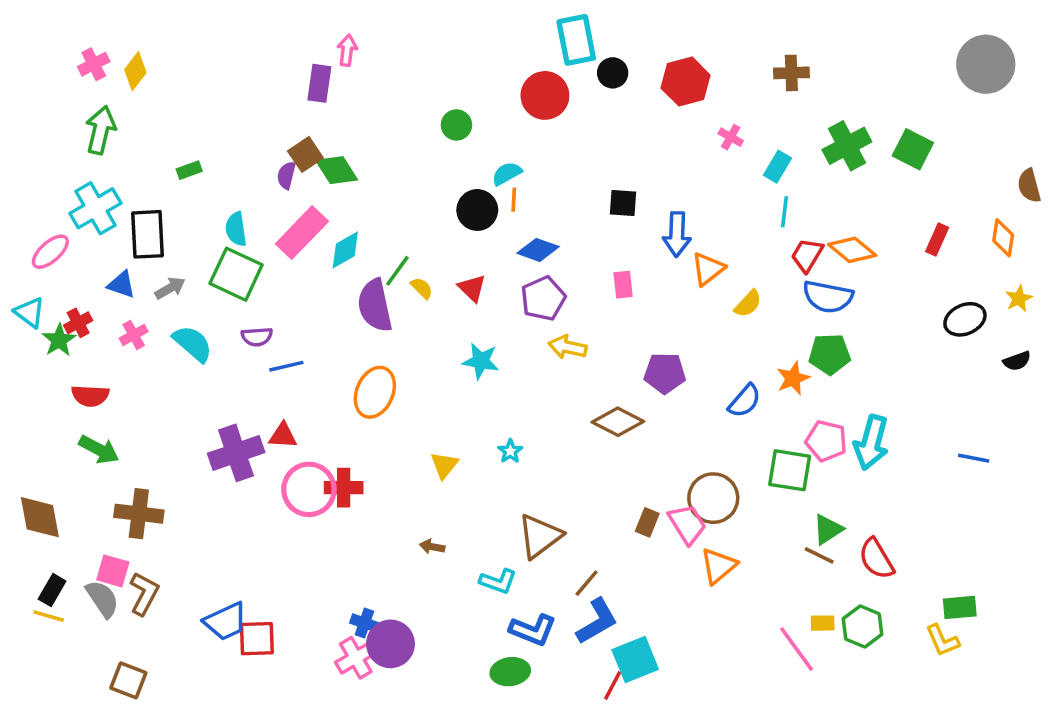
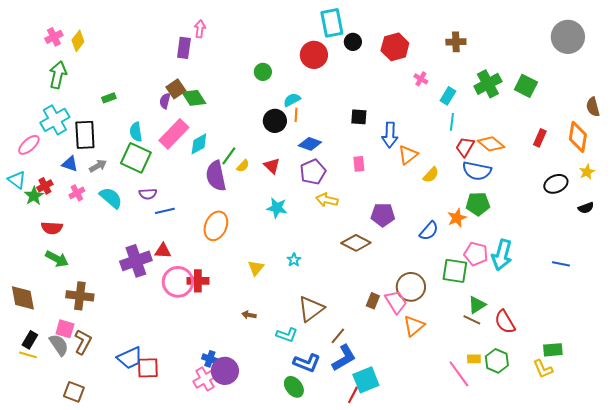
orange diamond: (1003, 238) -> (578, 137), size x1.4
yellow semicircle: (422, 288) -> (243, 166), turned 88
green ellipse: (510, 672) -> (294, 387), turned 60

